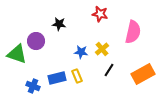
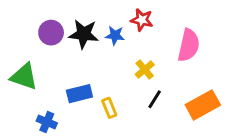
black star: (59, 24) -> (84, 34), size x1.5
purple circle: (36, 41) -> (51, 33), moved
blue star: (81, 52) -> (115, 35), moved
blue rectangle: (57, 78) -> (79, 94), moved

